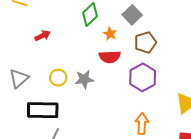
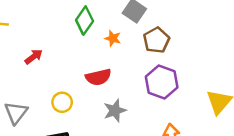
red semicircle: (110, 57) -> (98, 77), moved
gray star: (84, 79) -> (115, 111), moved

